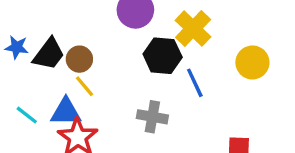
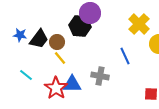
yellow cross: (193, 29) -> (139, 24), moved
black hexagon: (163, 56) -> (80, 26), moved
blue triangle: (66, 112) -> (72, 84), moved

